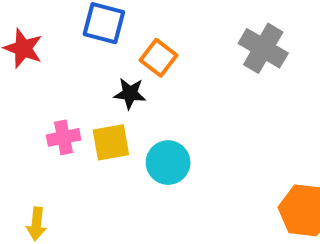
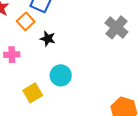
orange square: (158, 58) -> (26, 21), moved
yellow square: (111, 142) -> (33, 93), moved, turned -30

